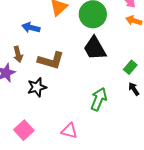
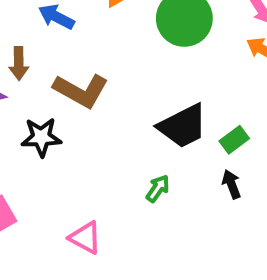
black trapezoid: (95, 48) -> (183, 126), moved, turned -100
green arrow: (99, 99) -> (158, 188), size x0.6

